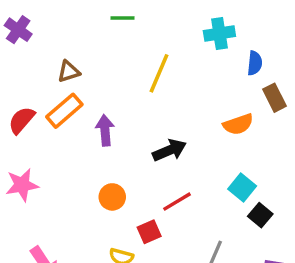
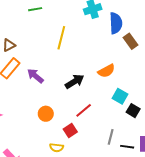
blue semicircle: (255, 63) -> (116, 23), size x1.5
orange semicircle: (238, 124) -> (106, 71), moved
purple arrow: (105, 130) -> (35, 76), turned -36

